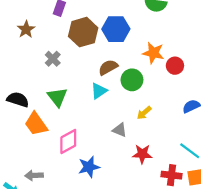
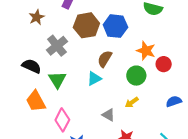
gray cross: (53, 59) -> (57, 46), size x1.5
brown semicircle: (108, 67) -> (105, 59), turned -36
green circle: (132, 80) -> (136, 76), moved
black semicircle: (18, 100) -> (32, 66), moved
pink diamond: (68, 141) -> (62, 120), turned -40

